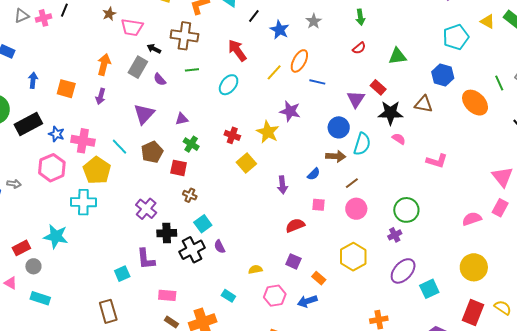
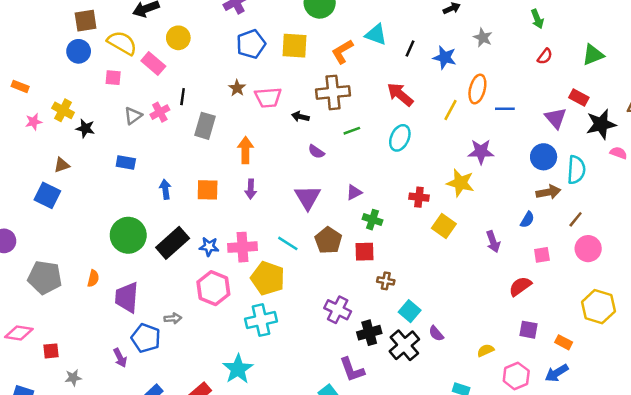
gray rectangle: (138, 67) -> (205, 126), moved
cyan star: (56, 236) -> (238, 369), turned -30

